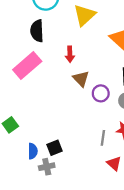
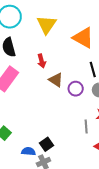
blue semicircle: (33, 151) -> (28, 151), turned -72

